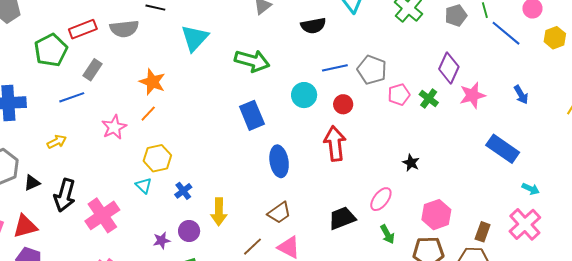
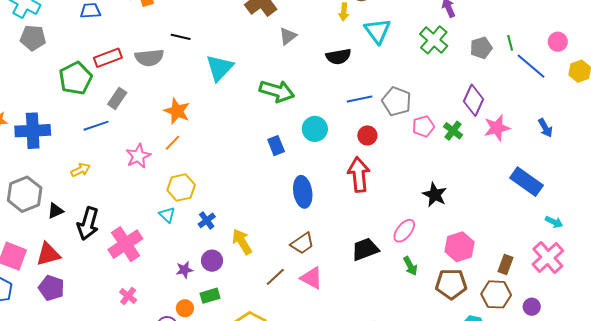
cyan circle: (304, 95) -> (315, 129), moved
blue rectangle: (252, 115) -> (276, 146), size x0.7
black star: (411, 163) -> (435, 195), size x1.4
yellow arrow: (219, 212) -> (242, 242), turned 148

